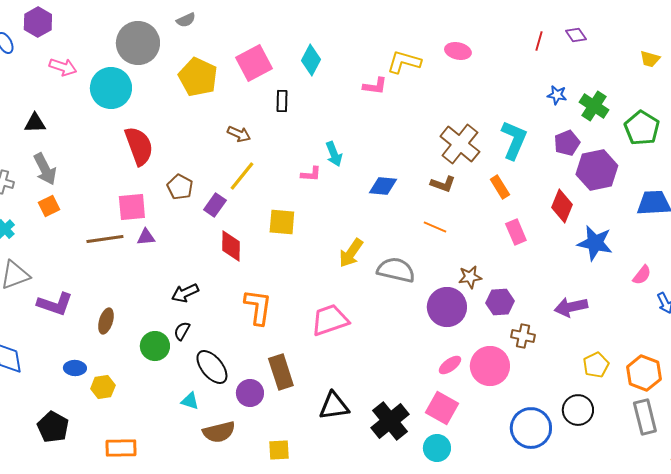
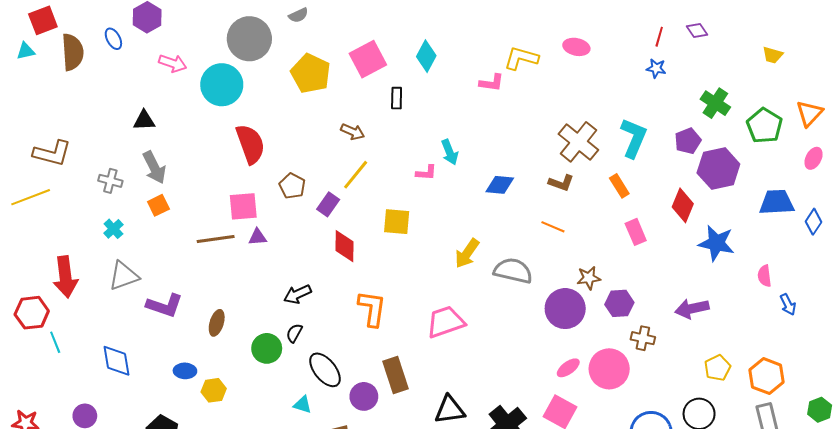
blue star: (557, 95) -> (656, 68), moved
pink semicircle: (642, 275) -> (764, 276), turned 135

